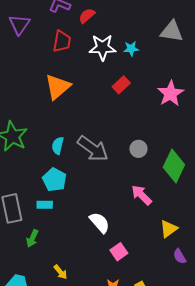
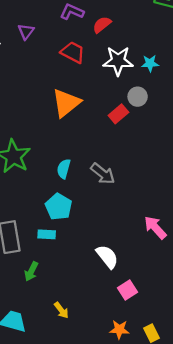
purple triangle: (19, 24) -> (26, 32), size x0.7
red trapezoid: (62, 41) -> (73, 52), turned -75
red rectangle: (121, 85) -> (118, 114), moved
gray arrow: (93, 149) -> (103, 174), size x0.7
gray circle: (138, 149) -> (138, 97), moved

